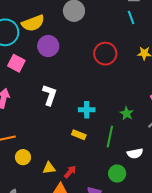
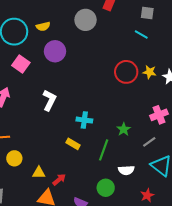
cyan line: (131, 17) -> (141, 34), turned -48
yellow semicircle: (33, 23) -> (43, 26), size x0.6
red circle: (105, 54) -> (126, 72), moved

